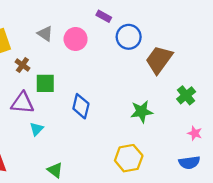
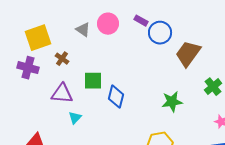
purple rectangle: (104, 16) -> (141, 21), moved
pink circle: (76, 39) -> (108, 24), moved
green square: (45, 83) -> (93, 81), moved

